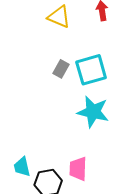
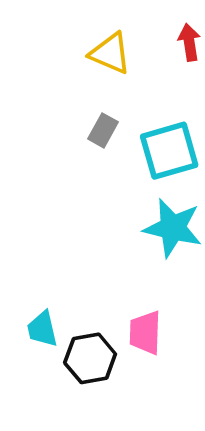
gray rectangle: (61, 69) -> (103, 130), moved

